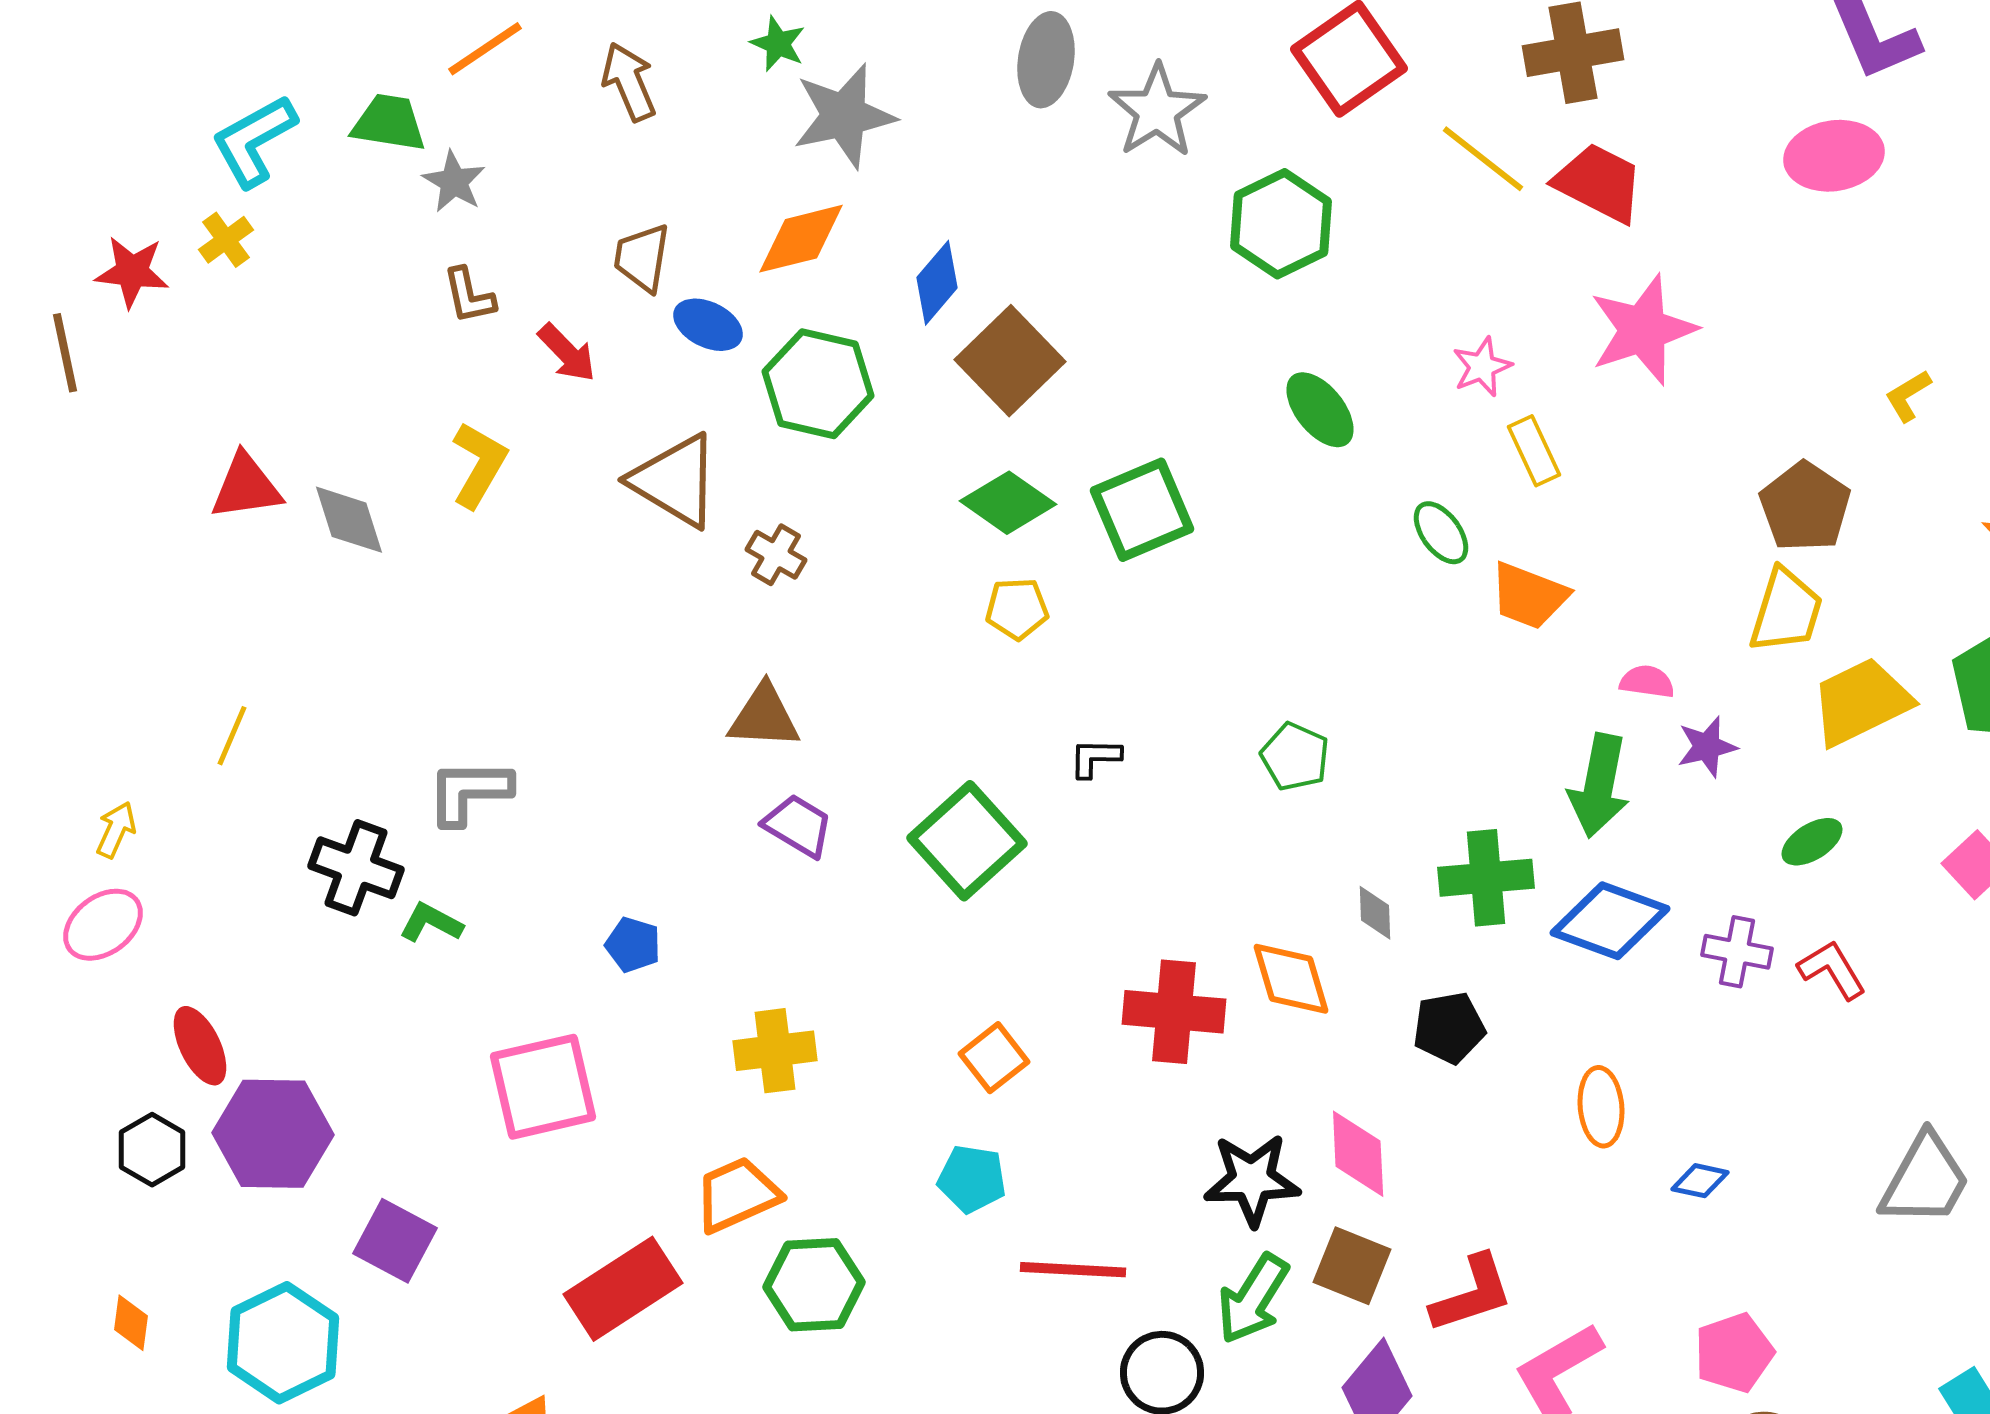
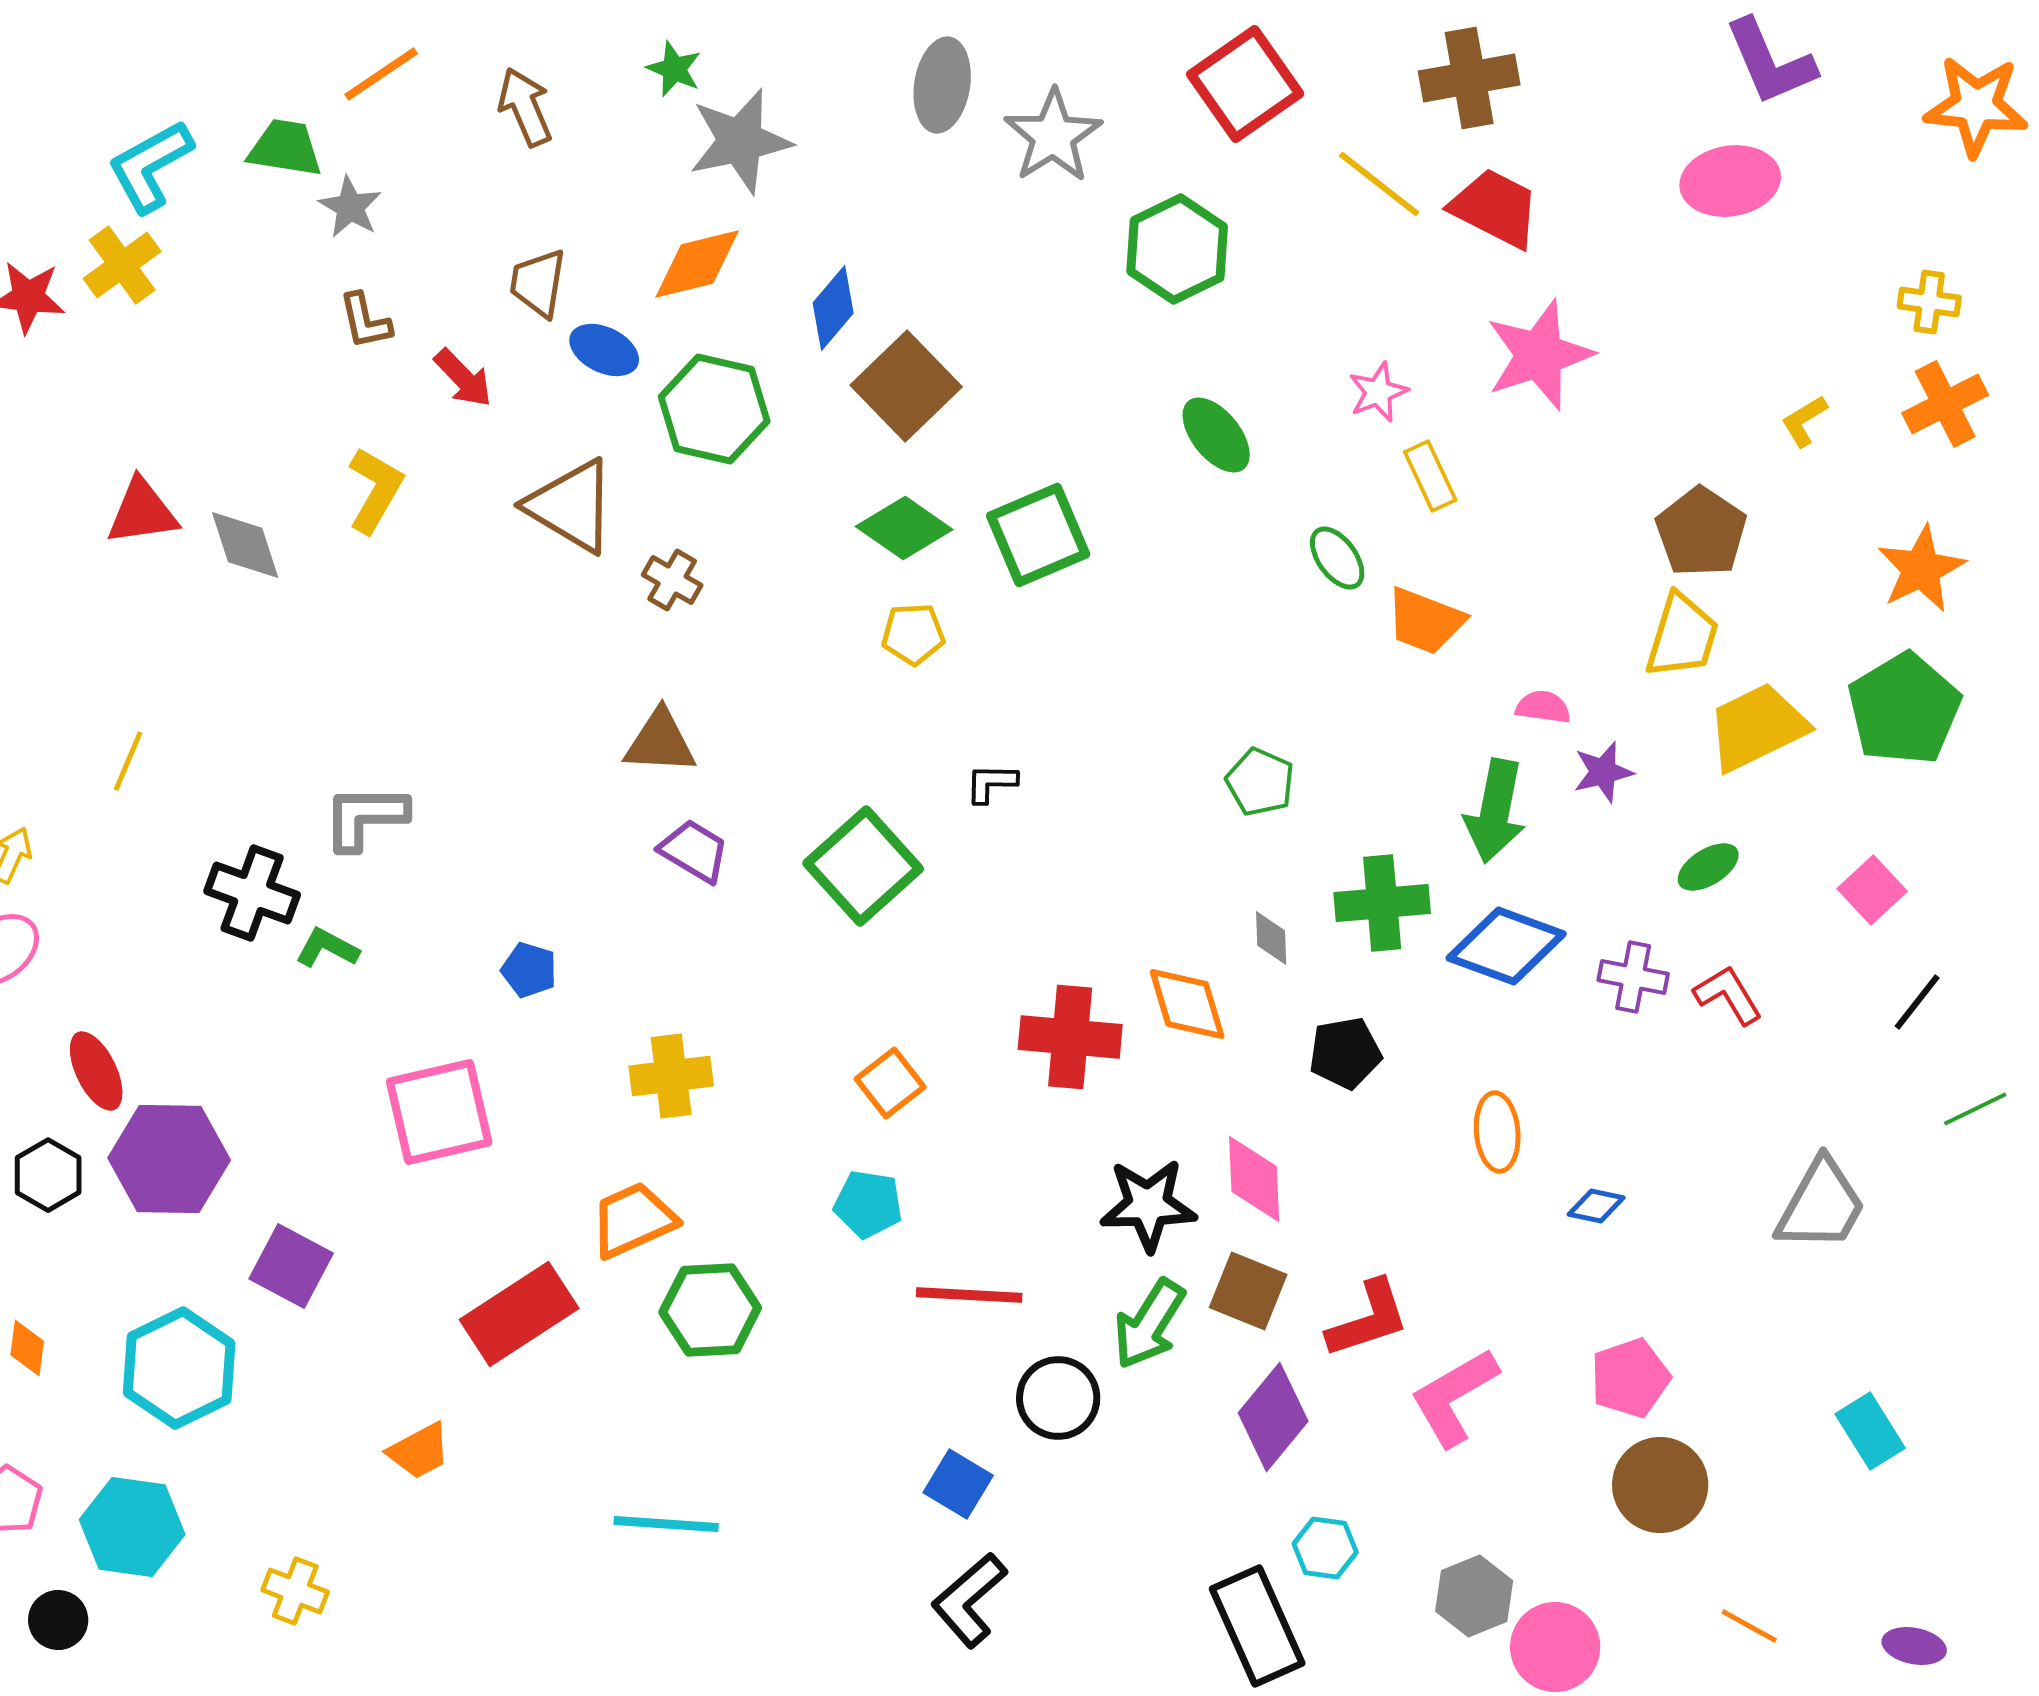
yellow cross: (226, 240) -> (122, 265), size x1.4
green pentagon: (1295, 757) -> (1260, 782), moved

